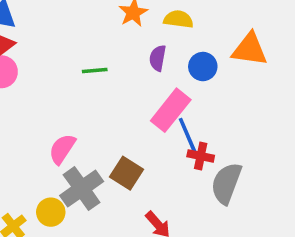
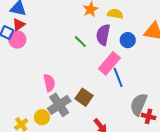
purple semicircle: (158, 58) -> (103, 35), size x1.5
green line: (95, 71) -> (80, 42), moved, turned 48
pink semicircle: (62, 149) -> (49, 83), turned 132
red cross: (201, 156) -> (149, 116), moved

